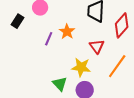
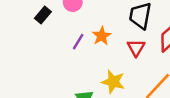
red triangle: (97, 46) -> (136, 48), moved

